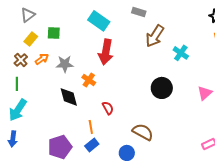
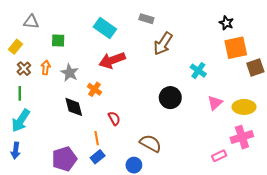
gray triangle: (28, 15) -> (31, 22), turned 42
yellow rectangle: (31, 39) -> (16, 47), moved
red arrow: (106, 52) -> (112, 60), turned 60
cyan cross: (181, 53) -> (198, 71), moved
orange arrow: (42, 59) -> (46, 67), turned -48
gray star: (65, 64) -> (70, 73), turned 30

